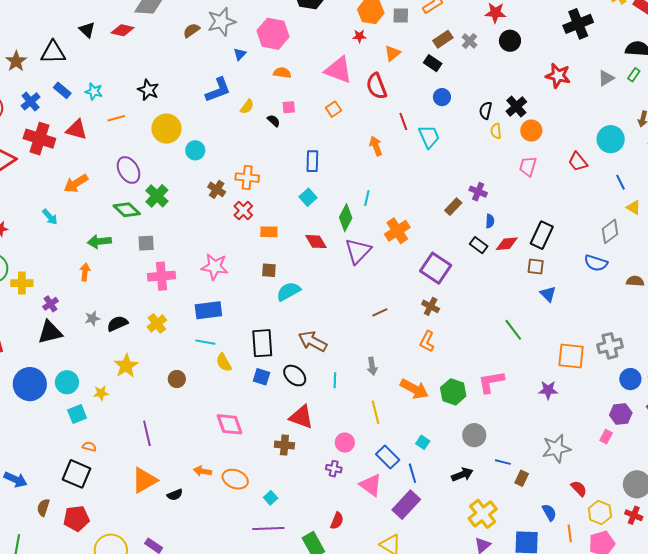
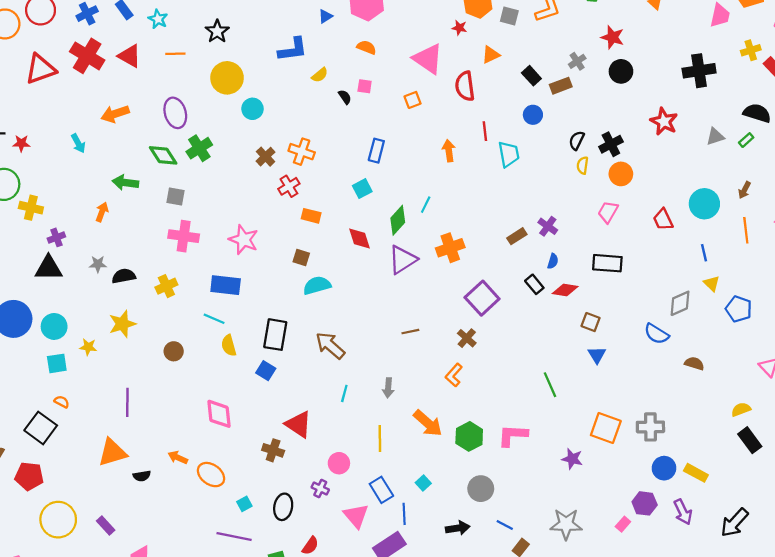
brown rectangle: (443, 39) -> (561, 86), moved
black rectangle: (542, 235) -> (607, 263), moved, turned 56
black ellipse: (295, 376) -> (283, 507), moved, turned 45

